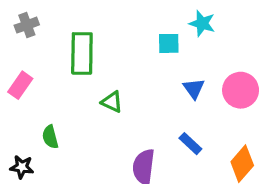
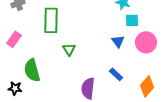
cyan square: (169, 43) -> (132, 20), moved
green triangle: (112, 102) -> (69, 49), turned 32
green semicircle: (50, 137) -> (32, 70), size x1.6

